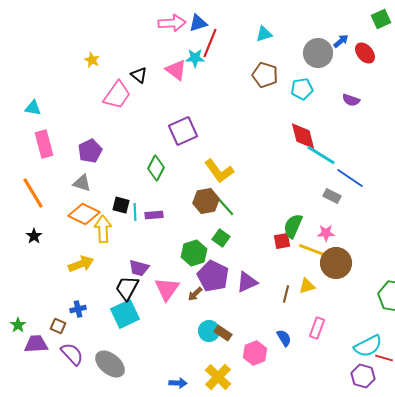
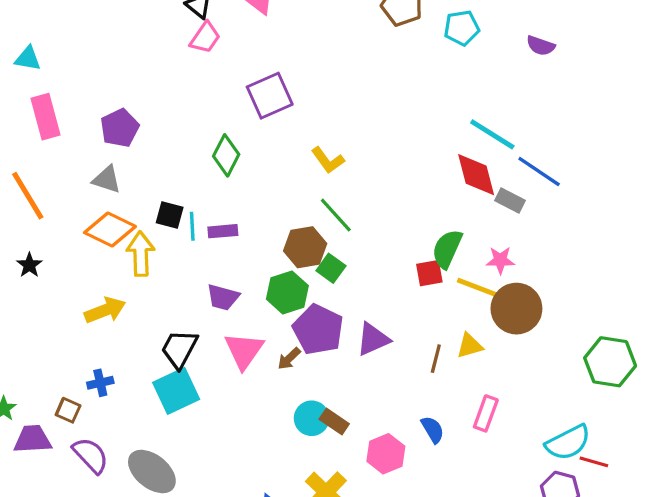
pink trapezoid: (117, 95) -> (205, 38), moved, size x0.7
red diamond: (303, 136) -> (476, 175), moved
yellow L-shape: (219, 171) -> (328, 160), size x0.7
brown hexagon: (206, 201) -> (305, 247), moved
purple trapezoid: (139, 268) -> (223, 297), moved

